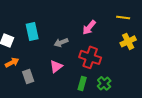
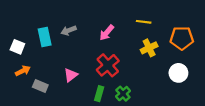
gray arrow: (61, 42) -> (69, 30), moved
red cross: (90, 57) -> (108, 65), turned 30
gray rectangle: (28, 76) -> (40, 86), turned -48

